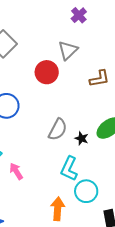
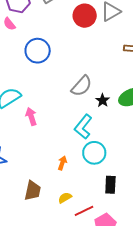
red circle: (47, 72) -> (85, 16), moved
orange arrow: (58, 209) -> (62, 163), size x0.6

